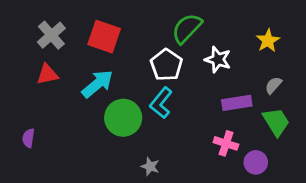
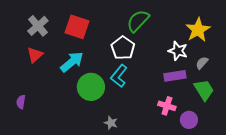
yellow star: (268, 41) -> (198, 30), size x1.4
white star: (218, 60) -> (178, 51), moved
red triangle: (47, 74) -> (35, 55), turned -30

